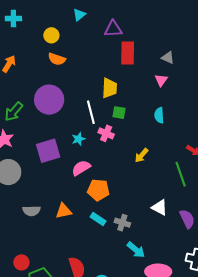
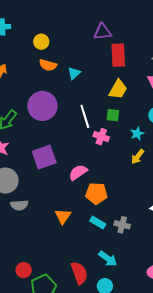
cyan triangle: (79, 15) -> (74, 73), moved
yellow trapezoid: (110, 88) -> (118, 89), moved, turned 30
cyan star: (78, 139) -> (137, 134), moved
gray semicircle: (31, 211) -> (19, 205), moved
orange triangle: (64, 211) -> (63, 216), turned -42
cyan arrow: (136, 250) -> (108, 259), moved

